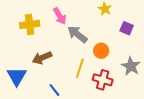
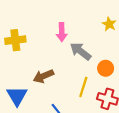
pink arrow: (60, 16) -> (62, 32), turned 30
yellow cross: (30, 24) -> (15, 40), moved

